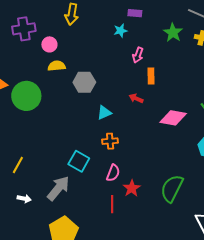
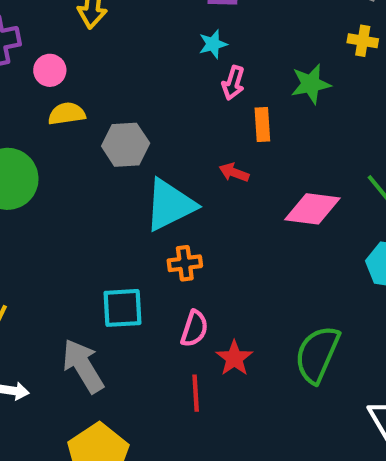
cyan star: (120, 31) -> (213, 44), moved
green star: (173, 33) -> (311, 84), moved, turned 30
cyan triangle: (104, 113) -> (170, 205), size x1.8
cyan square: (79, 161) -> (122, 308), turned -30
gray arrow: (58, 188) -> (83, 366), turned -68

